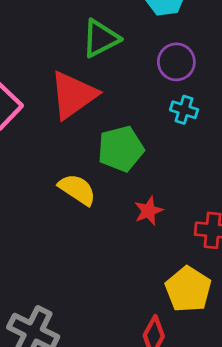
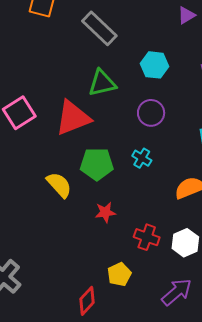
cyan cross: (184, 110) -> (142, 158), moved
yellow pentagon: (188, 289) -> (119, 274), size x0.7

